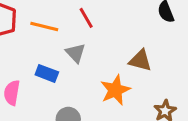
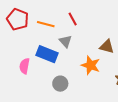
blue rectangle: (47, 73) -> (47, 54), size x1.5
orange star: (115, 90) -> (91, 65), turned -30

